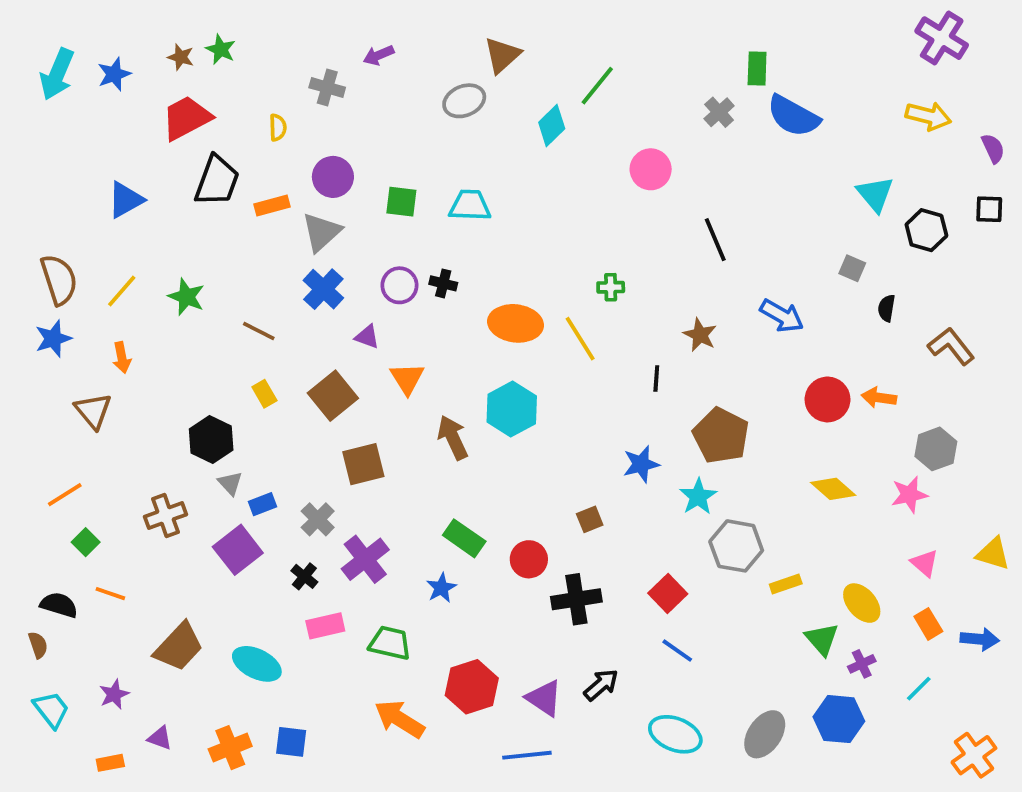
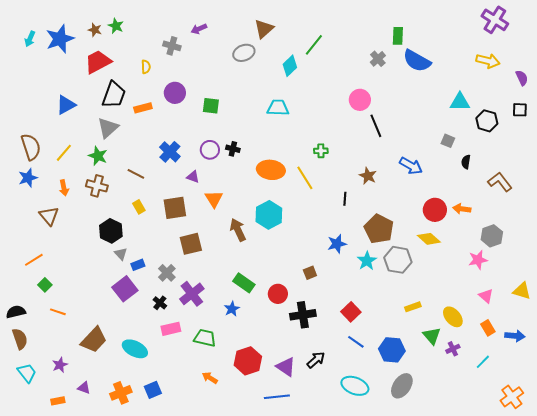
cyan arrow: (57, 74) -> (30, 39), size x0.6
blue star: (114, 74) -> (60, 39), size x1.6
pink circle: (651, 169) -> (360, 100), moved
cyan triangle: (875, 194) -> (460, 102), turned -50
cyan trapezoid: (470, 205) -> (278, 108), moved
gray triangle: (321, 232) -> (108, 128), moved
brown square: (333, 396) -> (175, 208), turned 30
yellow diamond: (833, 489) -> (429, 239), moved
brown cross: (166, 516) -> (97, 186), moved, turned 35
gray hexagon: (736, 546) -> (398, 260), moved
black semicircle: (59, 605) -> (16, 312), moved, turned -30
brown semicircle: (38, 645) -> (20, 339), size x1.5
orange arrow: (399, 719) -> (210, 378), size x0.6
blue hexagon: (839, 719) -> (392, 350), moved
blue square: (291, 742) -> (153, 390), turned -30

